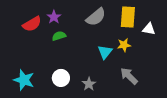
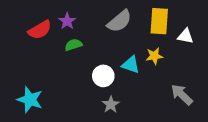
cyan triangle: (105, 52) -> (131, 65), turned -49
gray arrow: (129, 76) -> (182, 95), moved
white circle: (61, 78) -> (103, 76), moved

